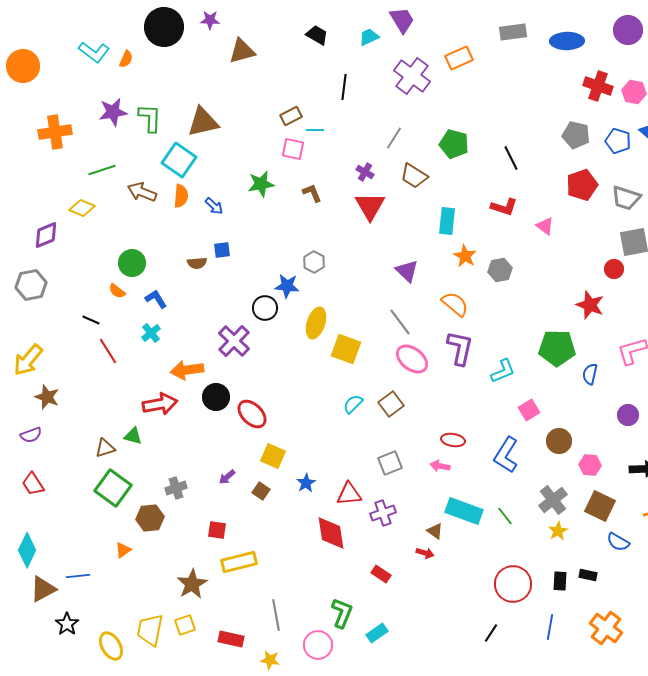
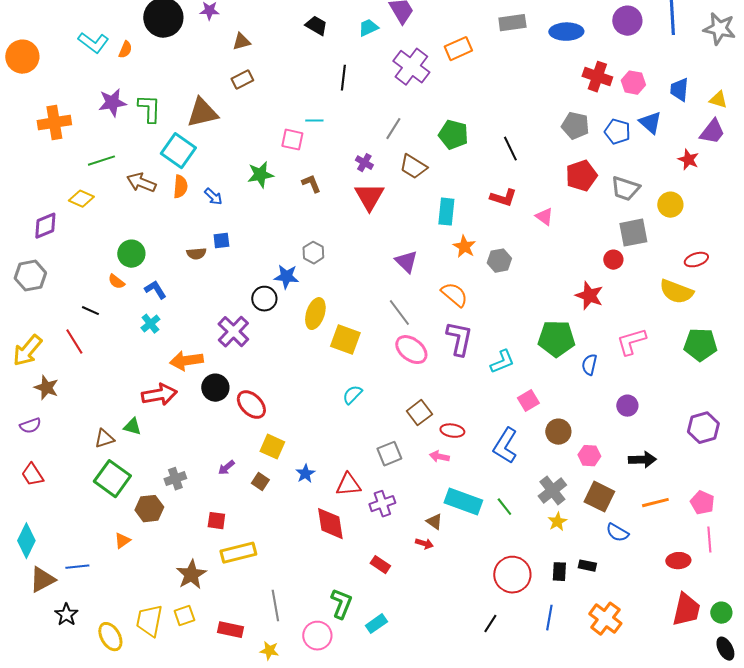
brown triangle: (242, 51) -> (241, 42), size x0.7
brown rectangle: (291, 116) -> (242, 80), moved
red line: (108, 351) -> (74, 342), moved
brown square: (391, 404) -> (419, 413), moved

